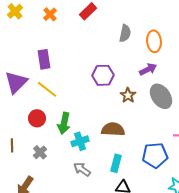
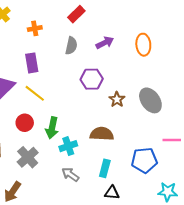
orange cross: (50, 14) -> (35, 28), moved, turned 32
gray semicircle: (125, 33) -> (71, 46), moved
purple arrow: (148, 69) -> (105, 43), moved
gray cross: (40, 152) -> (28, 157), size x1.5

